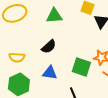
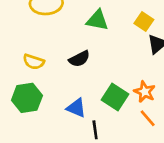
blue triangle: (50, 73) -> (76, 108), moved

